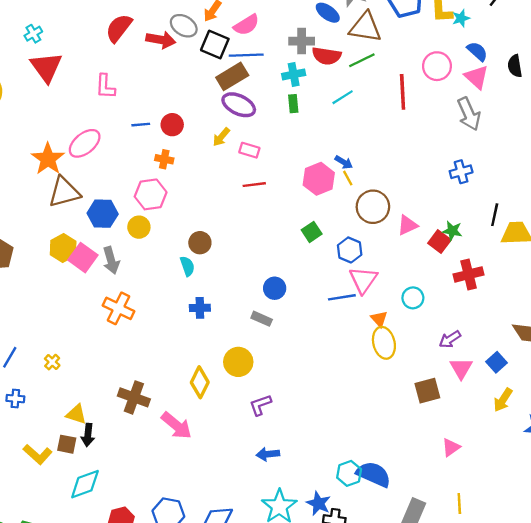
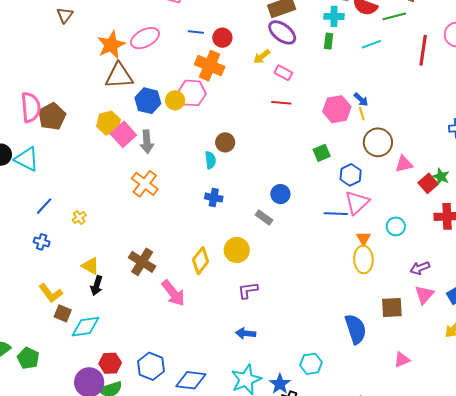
orange cross: (164, 159) -> (210, 66), size x1.8
yellow circle: (139, 227) -> (175, 100), moved
brown square: (67, 444) -> (63, 313), moved
blue semicircle: (374, 474) -> (356, 329), moved, turned 36

